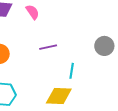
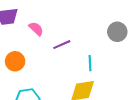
pink semicircle: (32, 12) -> (36, 29), moved

